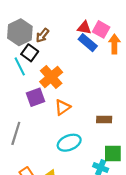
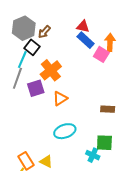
pink square: (101, 29) -> (101, 54), moved
cyan line: (20, 66) -> (22, 60), turned 48
brown rectangle: (104, 120) -> (108, 109), moved
gray line: (16, 133) -> (17, 78), moved

